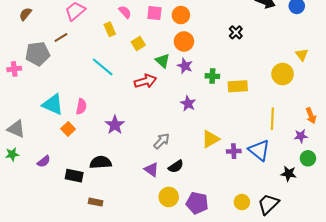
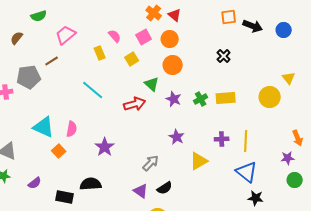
pink square: (154, 13) -> (144, 37), turned -35
yellow square: (138, 44) -> (132, 59), moved
purple star: (185, 66) -> (174, 99), moved
green cross: (212, 76) -> (201, 99), turned -32
yellow rectangle: (238, 86) -> (226, 98), moved
purple star: (188, 103) -> (177, 137), moved
yellow line: (272, 119) -> (246, 141), moved
purple cross: (234, 151) -> (222, 139), moved
black star: (289, 174) -> (256, 198), moved

